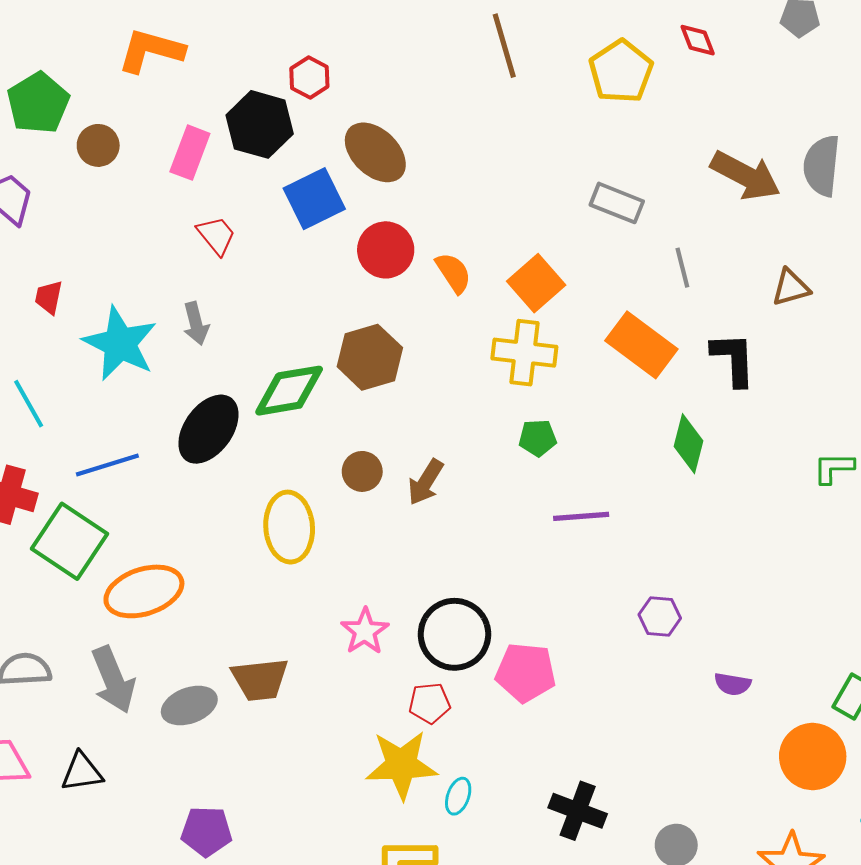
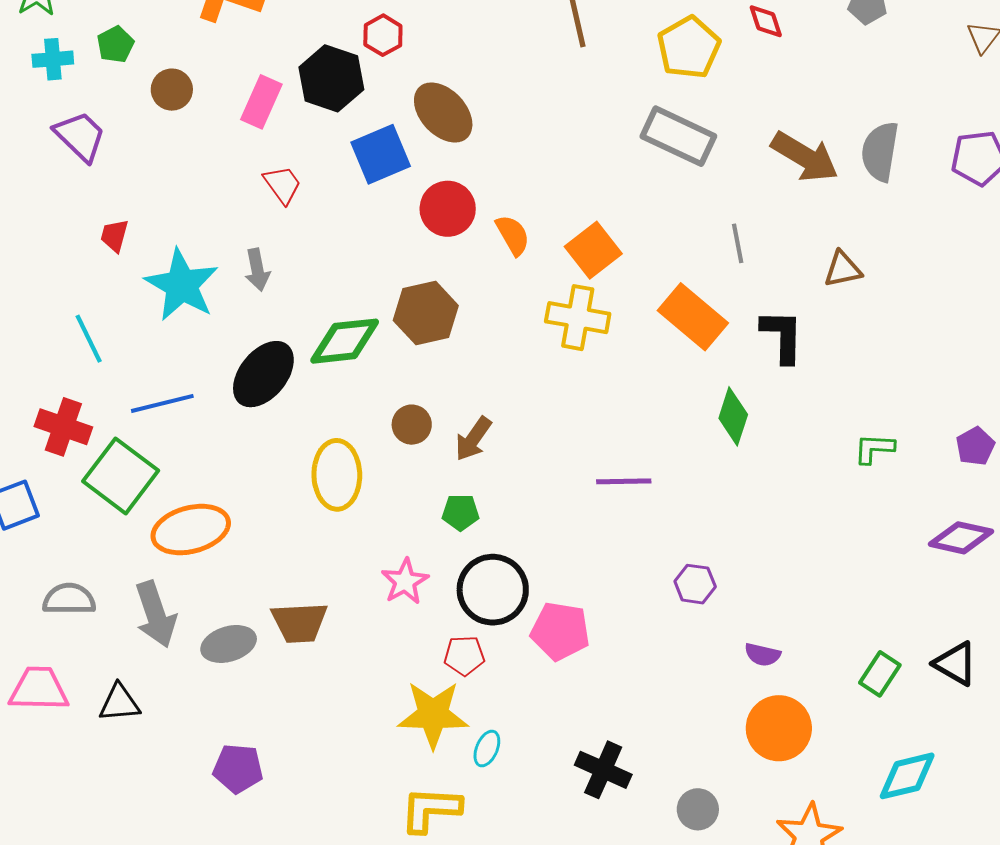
green pentagon: (38, 103) -> (115, 44), size x0.6
gray rectangle: (617, 203) -> (678, 136), moved, size x1.4
green pentagon: (538, 438) -> (461, 512), moved
orange circle: (813, 757) -> (779, 728), moved

